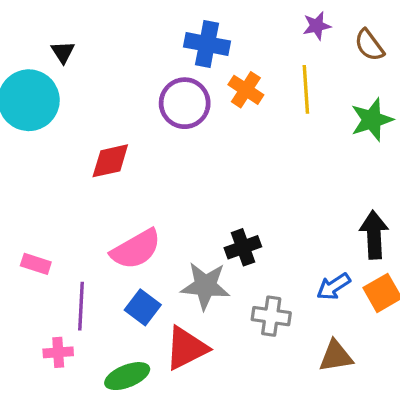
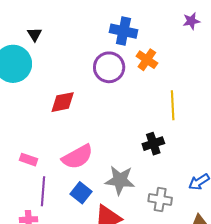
yellow line: (306, 89) -> (173, 105), moved
black cross: (243, 247) -> (153, 144), moved
pink rectangle: (36, 264) -> (28, 160), moved

